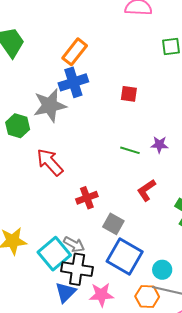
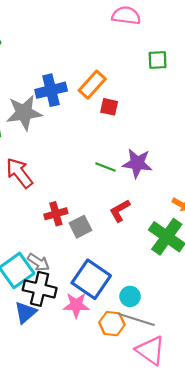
orange rectangle: (75, 52) -> (92, 85), moved
purple star: (159, 145) -> (137, 163), size x1.6
gray square: (113, 224) -> (80, 227), moved, turned 30
pink star: (101, 295) -> (76, 305), moved

